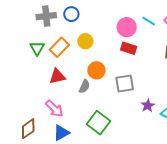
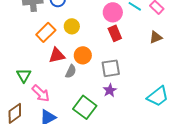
green triangle: (37, 48) -> (24, 75), moved
red rectangle: (129, 48) -> (115, 33), turned 49
red triangle: (57, 76) -> (57, 55), moved
purple star: (148, 106) -> (110, 90), moved

